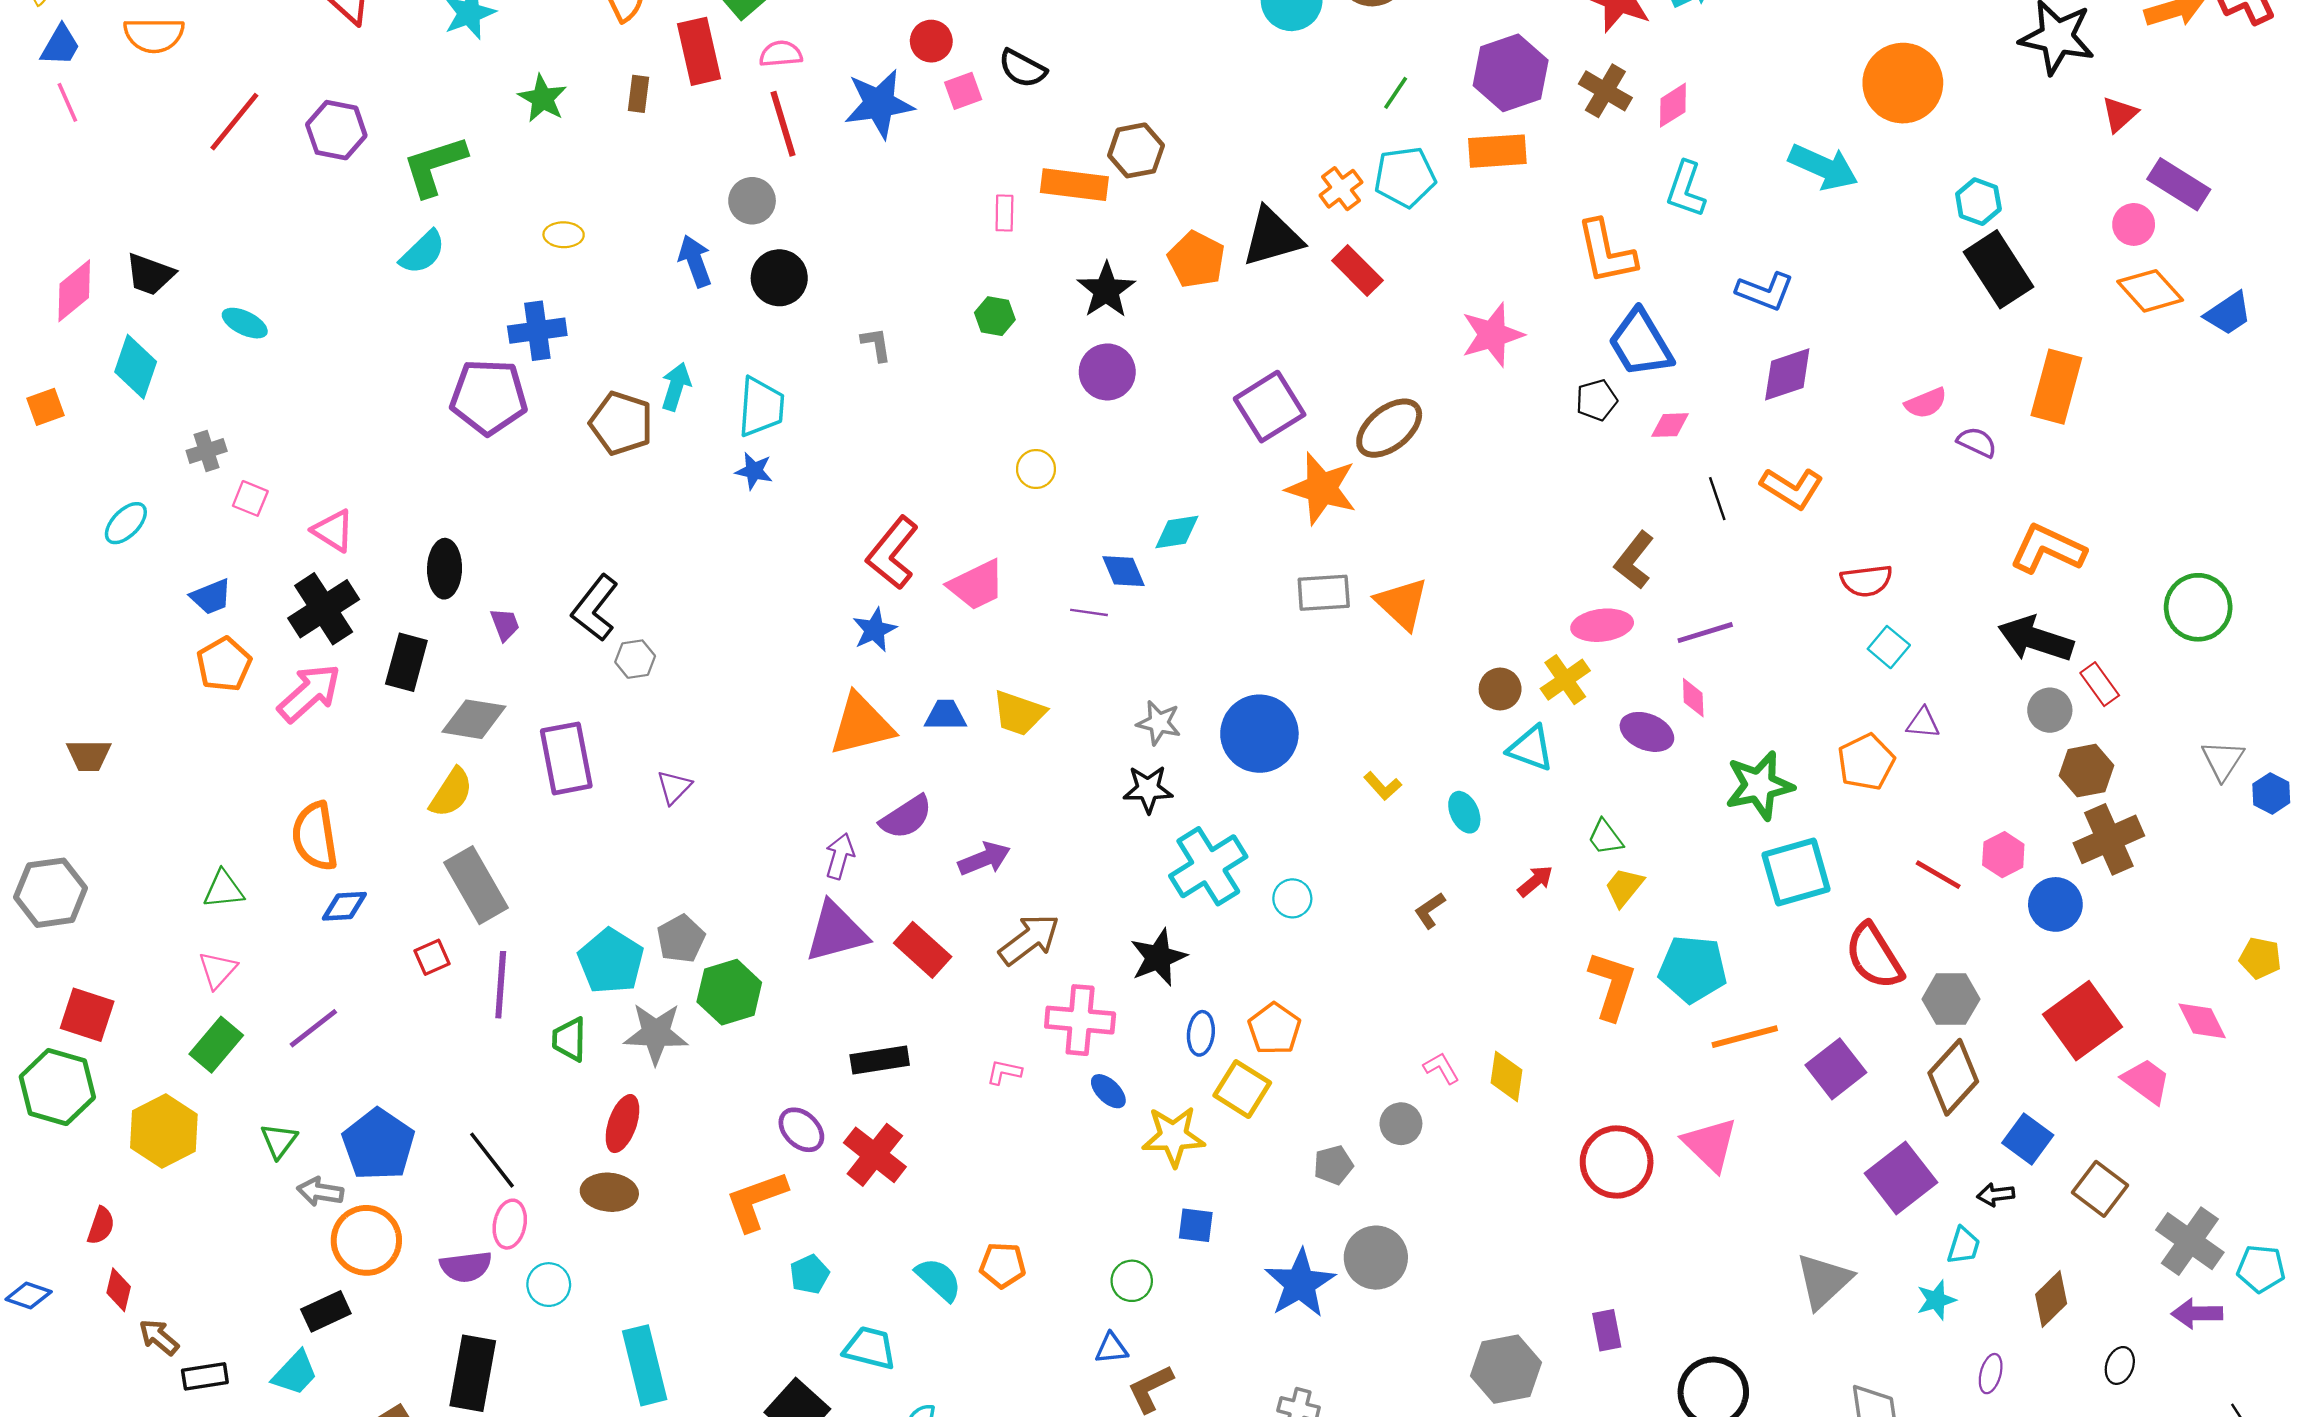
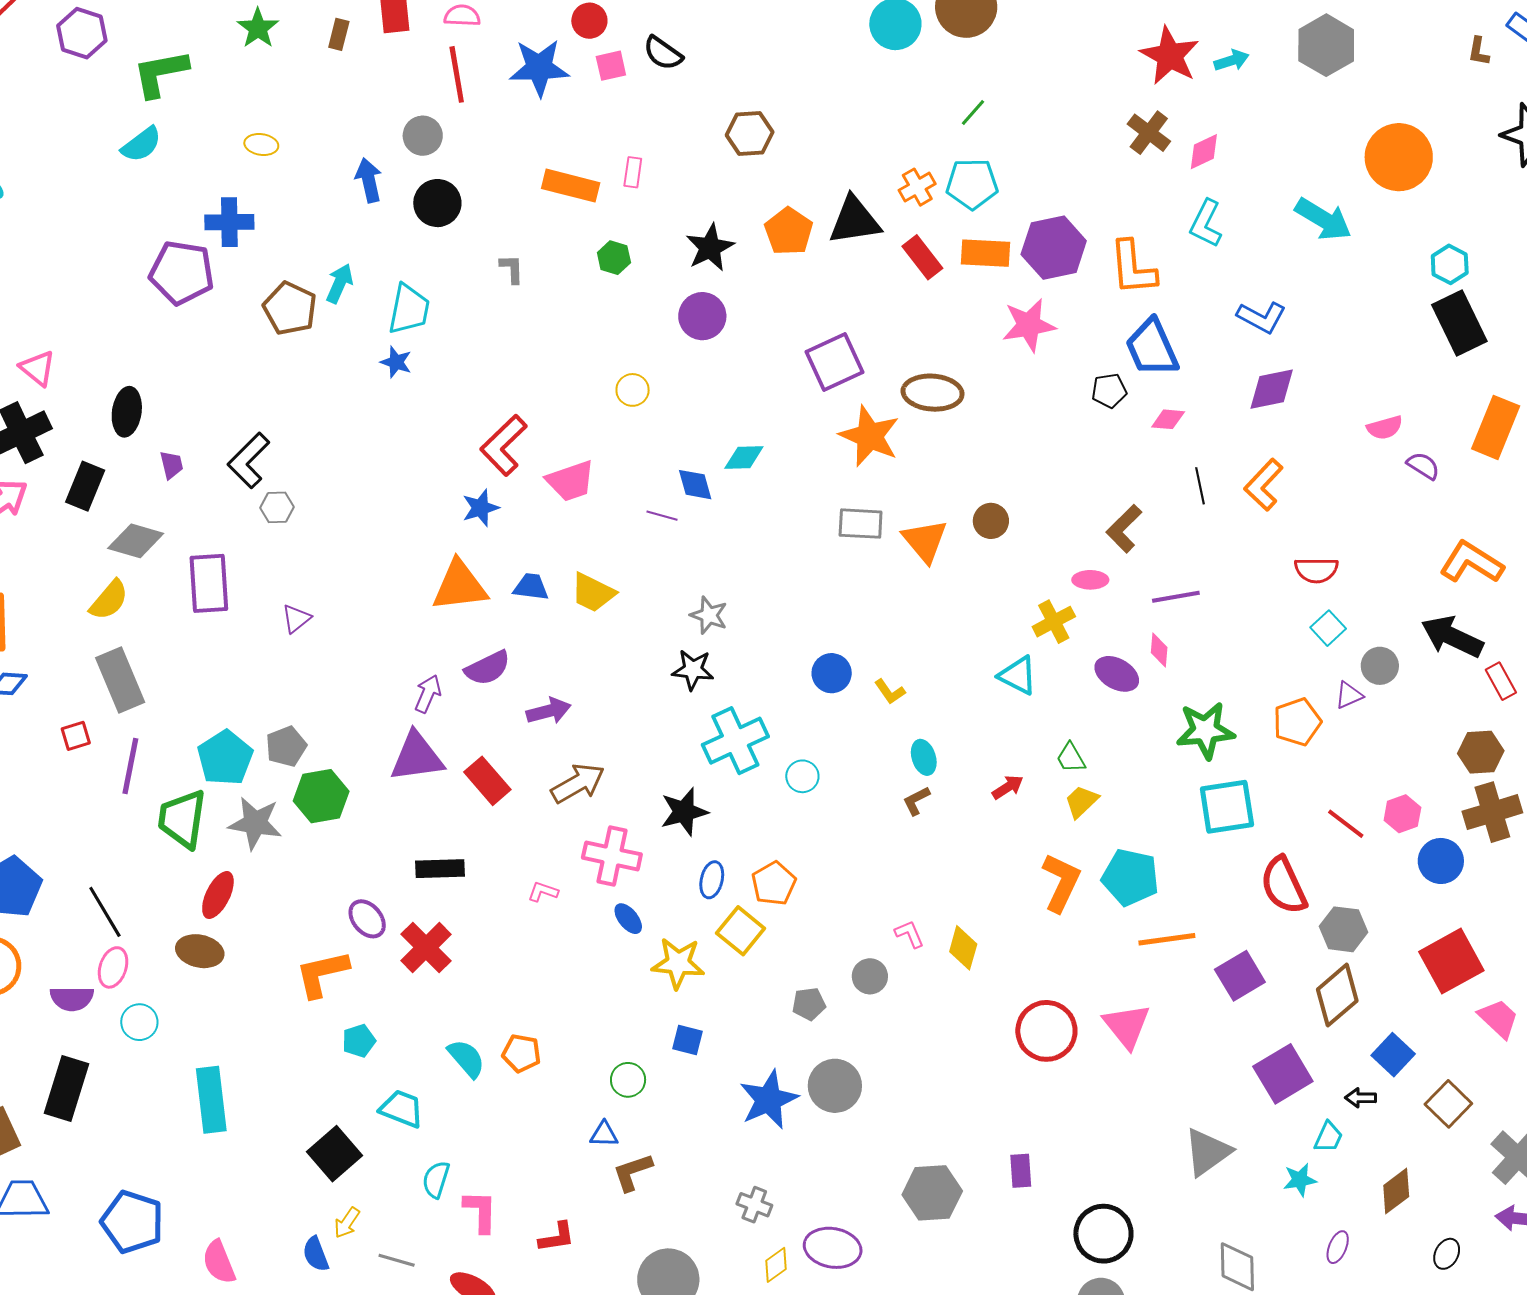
purple hexagon: (1511, 73) -> (1054, 248), moved
orange rectangle: (1497, 151) -> (985, 253), moved
orange rectangle: (1074, 185) -> (571, 186), moved
brown ellipse: (1389, 428) -> (933, 393), turned 36
orange L-shape: (1792, 488) -> (1264, 485), turned 94
pink ellipse: (1602, 625) -> (1090, 580), size x0.7
brown circle: (1500, 689) -> (991, 521), moved
gray circle: (2050, 710) -> (1380, 666), moved
purple triangle: (1923, 723) -> (1349, 695), turned -36
blue circle: (1259, 734) -> (832, 673), moved, size x0.6
cyan ellipse: (1464, 812) -> (924, 757), moved
green trapezoid: (569, 1039) -> (182, 819), size x1.6

